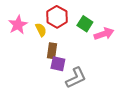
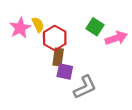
red hexagon: (57, 17) -> (55, 38), moved
yellow semicircle: (41, 30) -> (38, 25), moved

